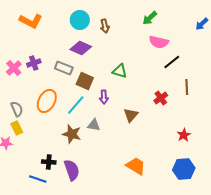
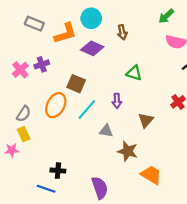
orange L-shape: (31, 21) -> (65, 33), moved, turned -45
brown arrow: (105, 26) -> (122, 32), moved
gray rectangle: (64, 68) -> (34, 24), moved
brown square: (85, 81) -> (76, 84), moved
gray semicircle: (17, 109) -> (24, 114), turned 56
brown star: (72, 134) -> (128, 151), moved
purple semicircle: (72, 170) -> (100, 188), moved

